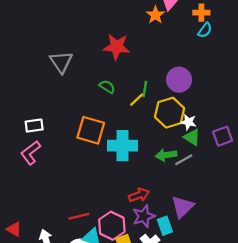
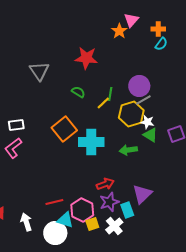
orange square: (91, 130) -> (64, 129), turned 35
gray line: (184, 160) -> (143, 100), moved

